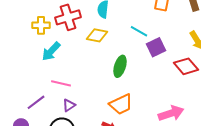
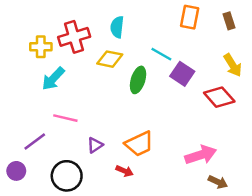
purple square: (156, 47) -> (182, 74), turned -30
green ellipse: (120, 66) -> (138, 80), moved
purple triangle: (69, 105) -> (95, 145), moved

